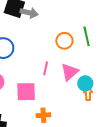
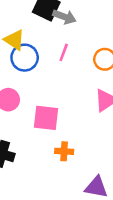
pink line: (46, 68) -> (64, 52), moved

